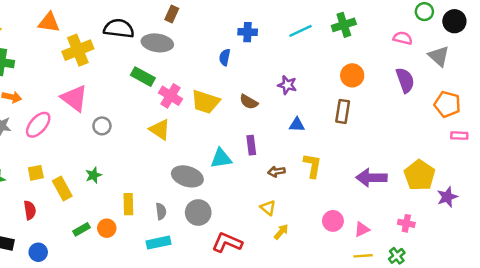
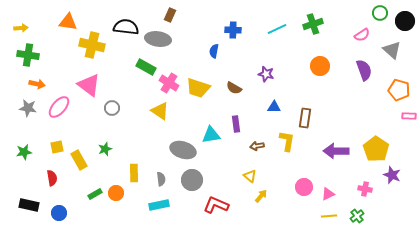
pink semicircle: (403, 38) -> (362, 35), turned 133
yellow cross: (78, 50) -> (92, 45), turned 35
brown rectangle: (343, 111) -> (305, 118), moved
purple star: (447, 197) -> (392, 175), moved, turned -30

